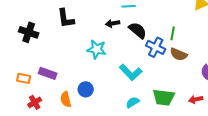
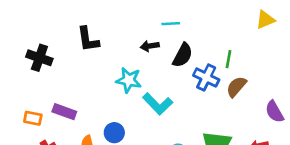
black semicircle: (138, 30) -> (183, 55), turned 78
brown semicircle: (179, 54) -> (236, 87), turned 108
cyan L-shape: (131, 72) -> (158, 104), moved

